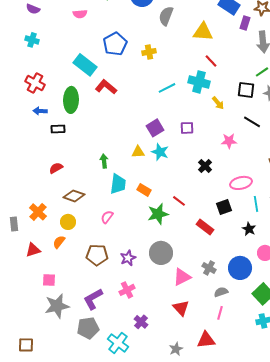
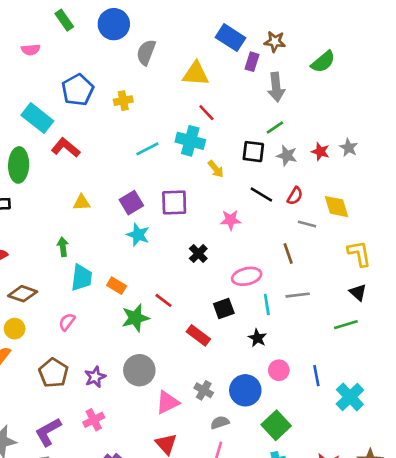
purple square: (187, 128) -> (174, 203), size x1.5
yellow triangle: (138, 152) -> (82, 203), moved
brown pentagon: (97, 255) -> (53, 373), turned 30

